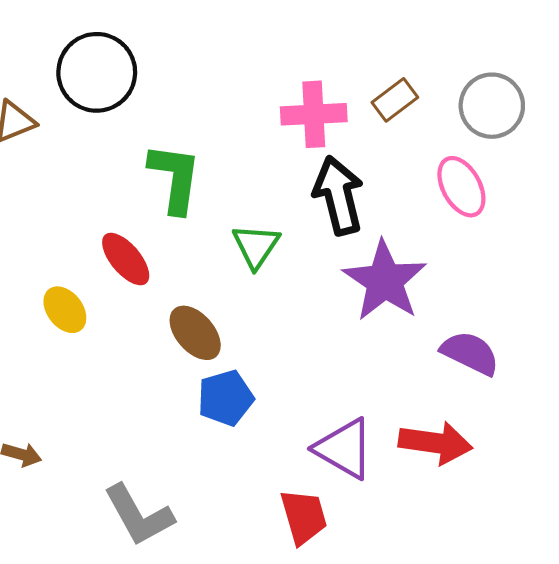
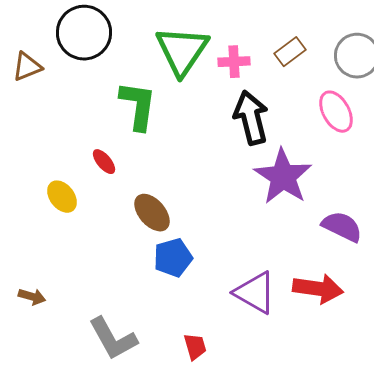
pink cross: (314, 114) -> (234, 62), size x0.7
green triangle: (256, 246) -> (182, 51), moved, size x1.6
red ellipse: (126, 259) -> (104, 162), size x0.7
red trapezoid: (304, 517) -> (195, 347), moved, size x0.7

